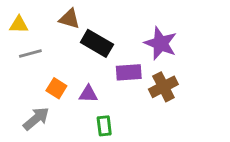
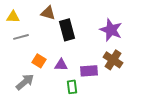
black rectangle: (97, 43) -> (67, 30), turned 45
purple rectangle: (129, 72) -> (89, 71), moved
brown cross: (163, 87) -> (113, 60), turned -30

